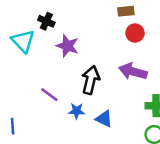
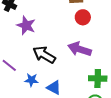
black arrow: (91, 80) -> (44, 55), turned -75

